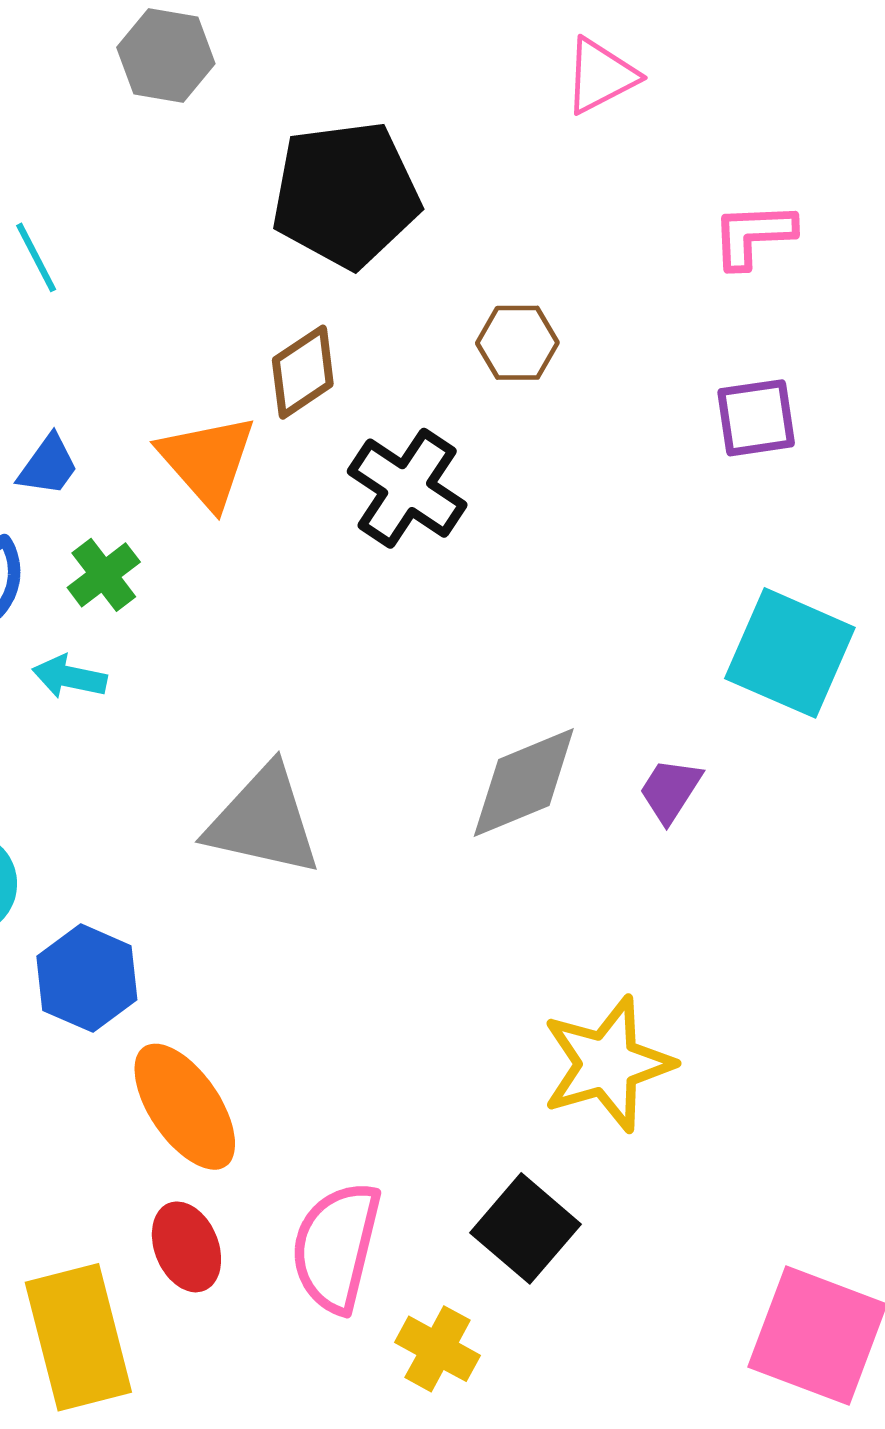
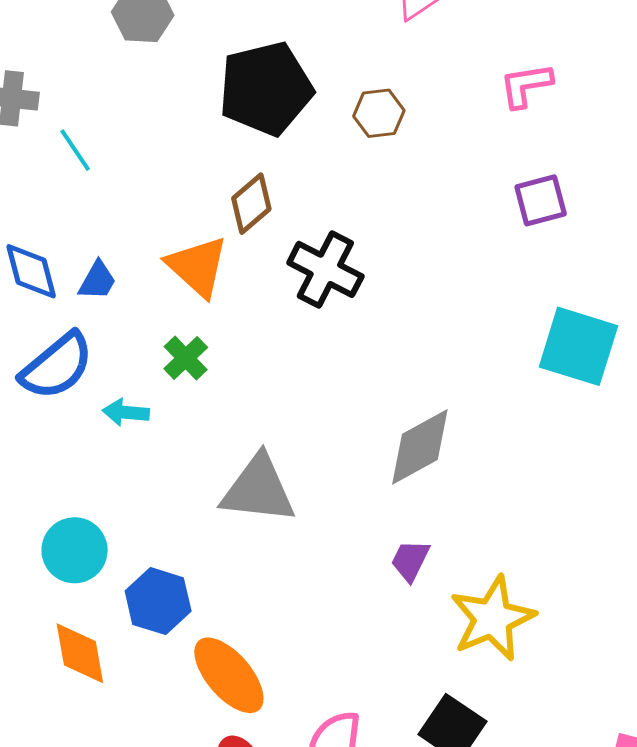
brown hexagon: (517, 343) -> (379, 113), moved
green cross: (104, 575) -> (186, 358), moved
purple trapezoid: (670, 790) -> (410, 560), moved

